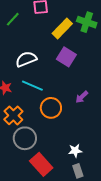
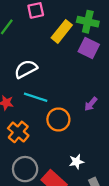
purple square: (66, 57) -> (89, 48), moved
gray circle: (25, 138) -> (25, 169), moved
white star: (75, 151) -> (76, 162), moved

